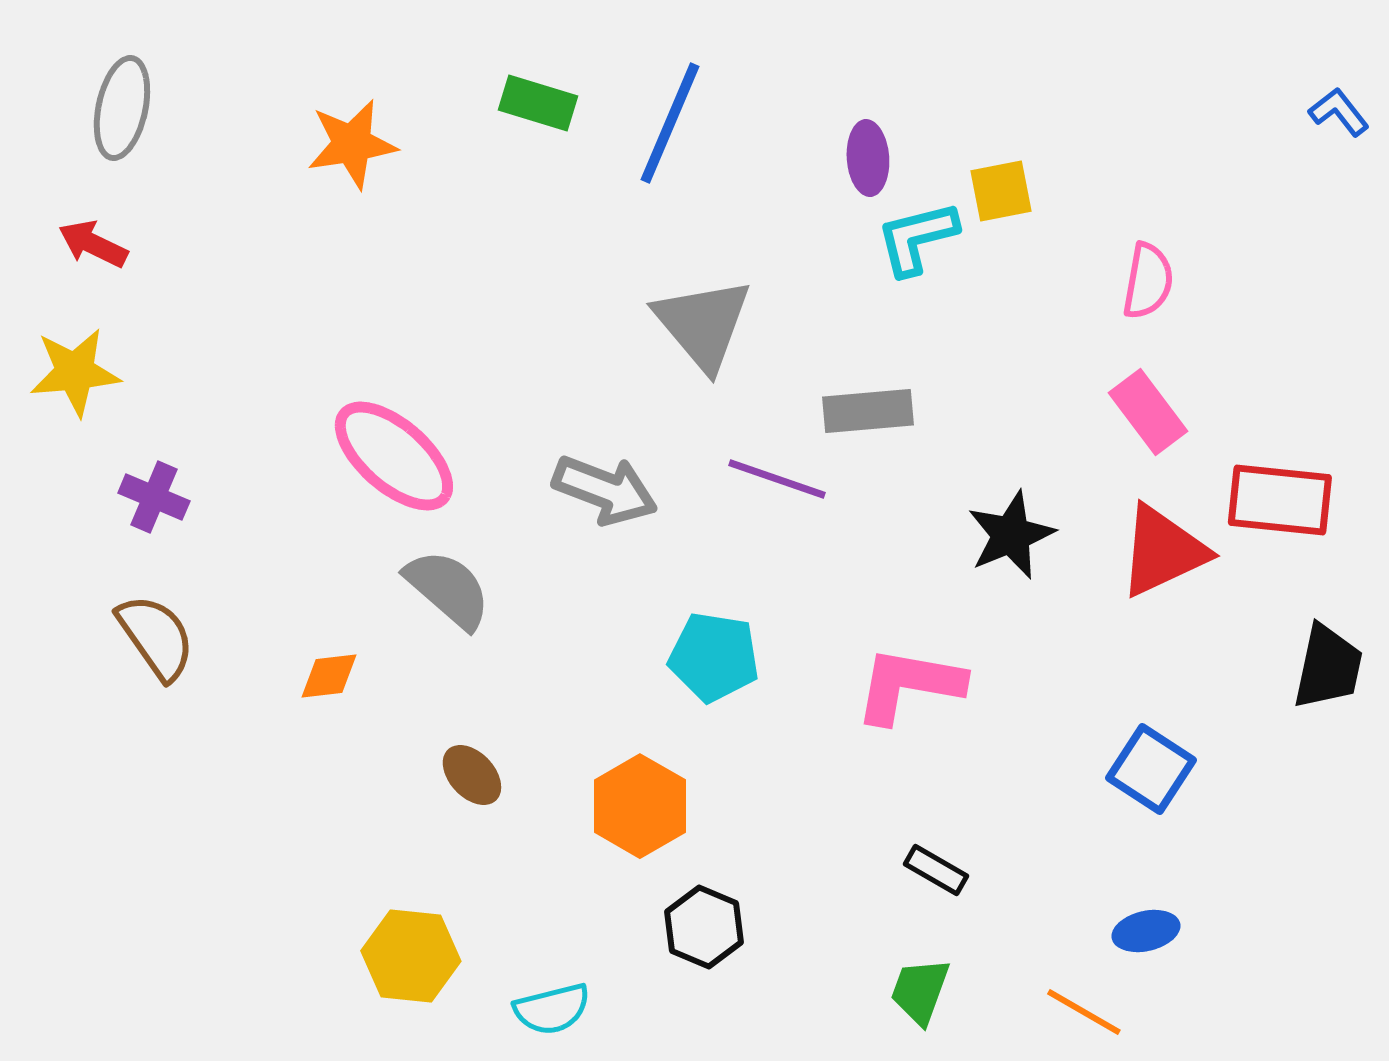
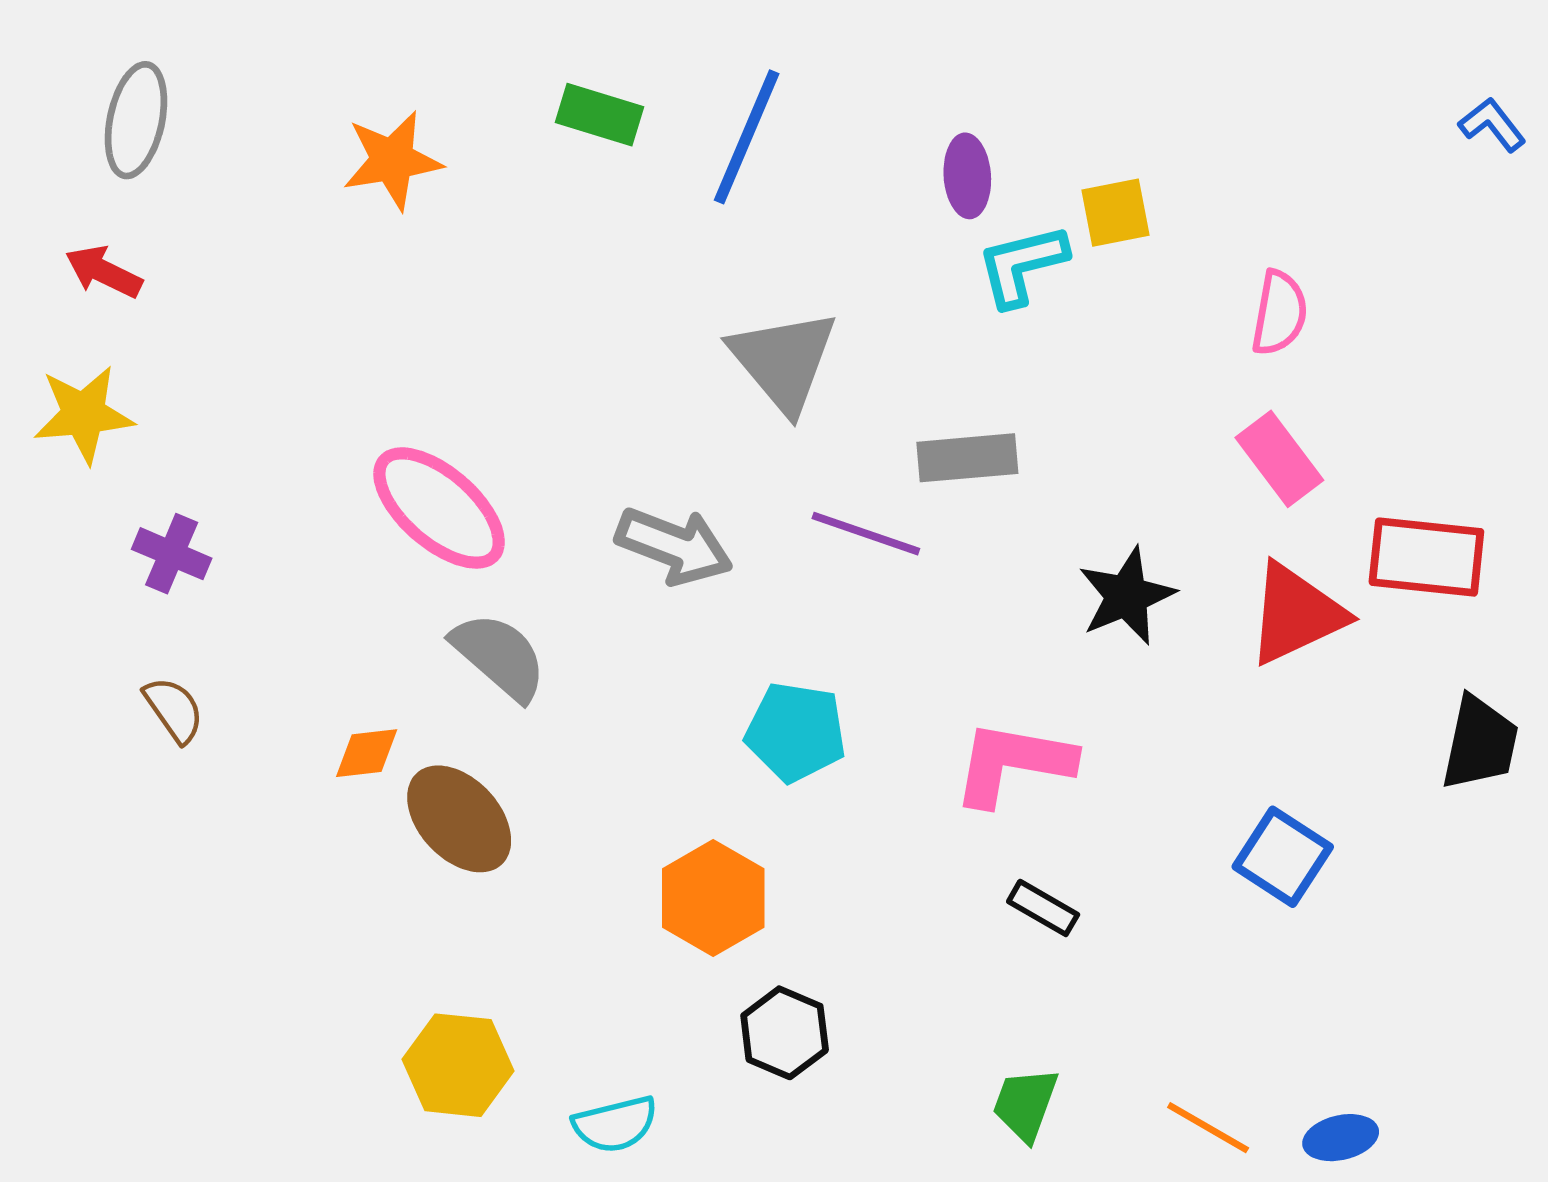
brown semicircle: (156, 637) -> (174, 710), size x0.7
brown ellipse: (472, 775) -> (459, 819), moved, size x1.6
black rectangle: (936, 870) -> (1043, 908), moved
blue ellipse: (1146, 931) -> (1341, 1138), moved

